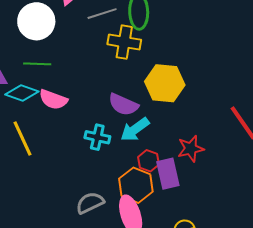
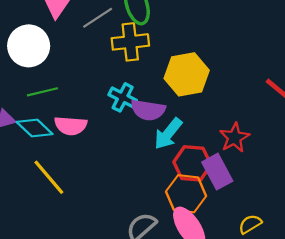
cyan diamond: (22, 93) -> (35, 128), turned 40
cyan cross: (97, 137) -> (123, 97), moved, turned 30
red hexagon: (149, 161) -> (192, 163), size x1.5

